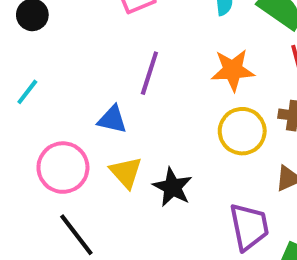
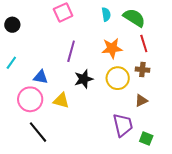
blue triangle: (112, 119) -> (41, 77), moved
yellow triangle: (126, 172) -> (61, 101), turned -30
black star: (172, 187) -> (84, 79), moved, turned 30

